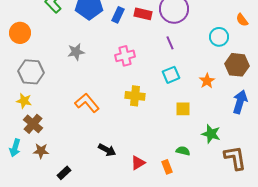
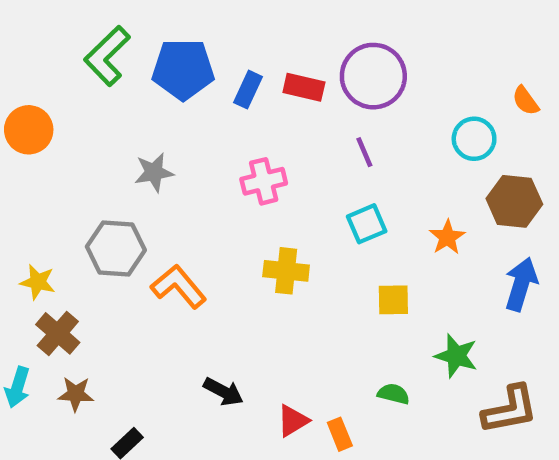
gray hexagon: (31, 72) -> (116, 248), moved
brown L-shape: (235, 158) -> (510, 410), turned 88
orange rectangle: (167, 167) -> (340, 434), moved

